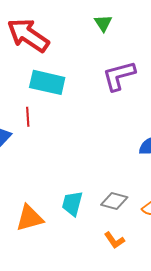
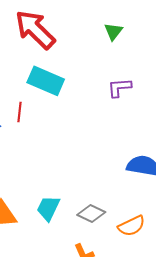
purple L-shape: (119, 76) -> (119, 88), size x0.7

